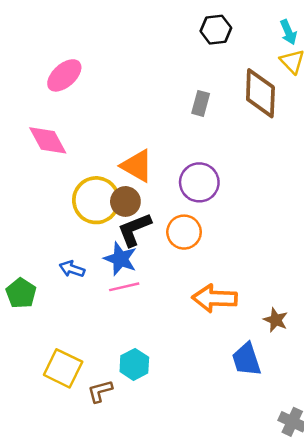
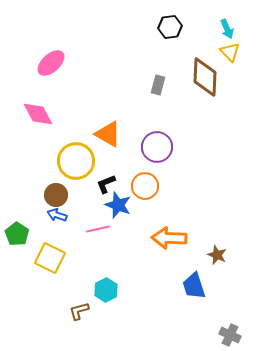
brown circle: (125, 201) -> (56, 195), moved
black L-shape: (134, 230) -> (106, 184), size x0.7
blue star: (120, 259) -> (118, 205), moved
yellow square: (63, 368) -> (50, 258), moved

